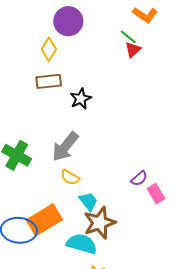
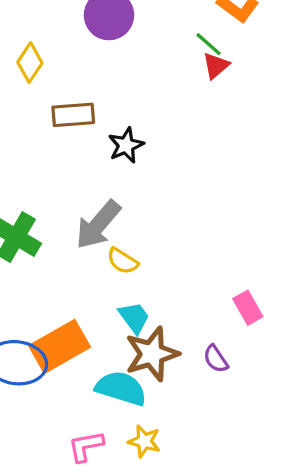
yellow diamond: (49, 49) -> (30, 63), moved
yellow semicircle: (70, 177) -> (123, 261), moved
purple semicircle: (139, 179) -> (216, 359), moved, turned 96

